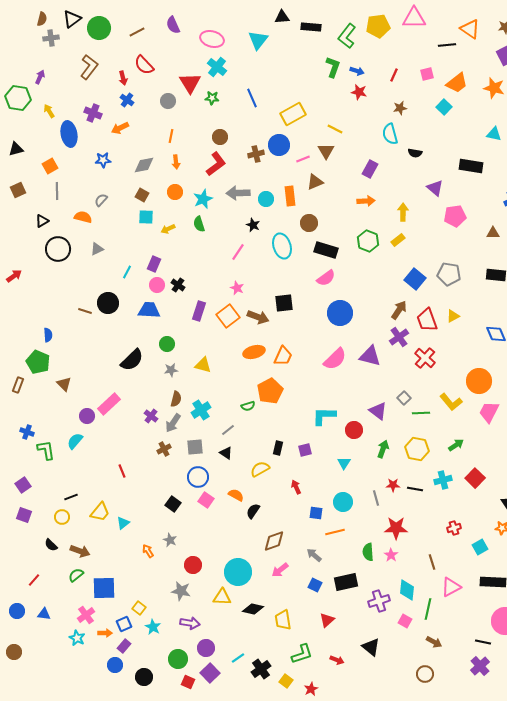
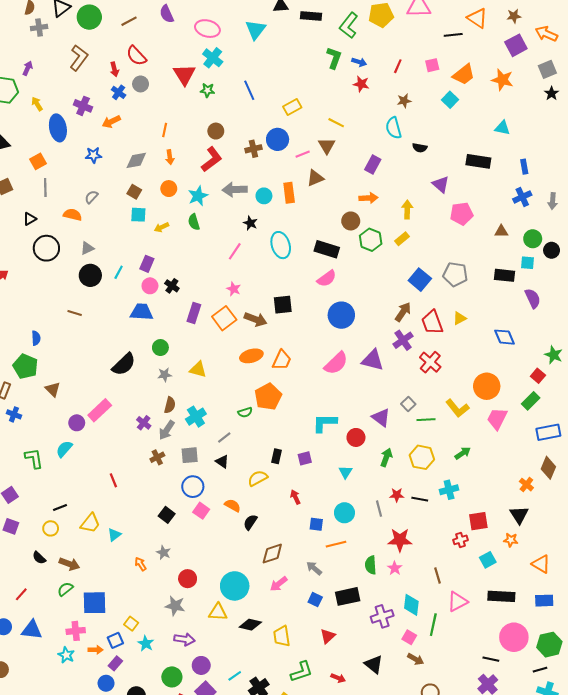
gray circle: (168, 101) -> (141, 84), moved
yellow rectangle: (293, 114) -> (292, 107), size x0.7
brown circle: (309, 223) -> (351, 221), moved
black circle: (108, 303) -> (90, 275), moved
blue cross: (27, 432) -> (14, 414), moved
red square: (475, 478) -> (478, 521), moved, turned 36
blue triangle: (44, 614) -> (32, 630), size x1.5
pink cross: (86, 615) -> (76, 631), turned 30
brown arrow: (434, 642) -> (416, 659), moved

